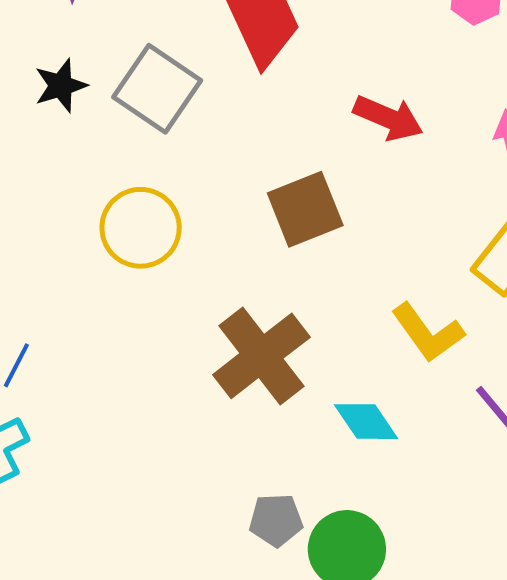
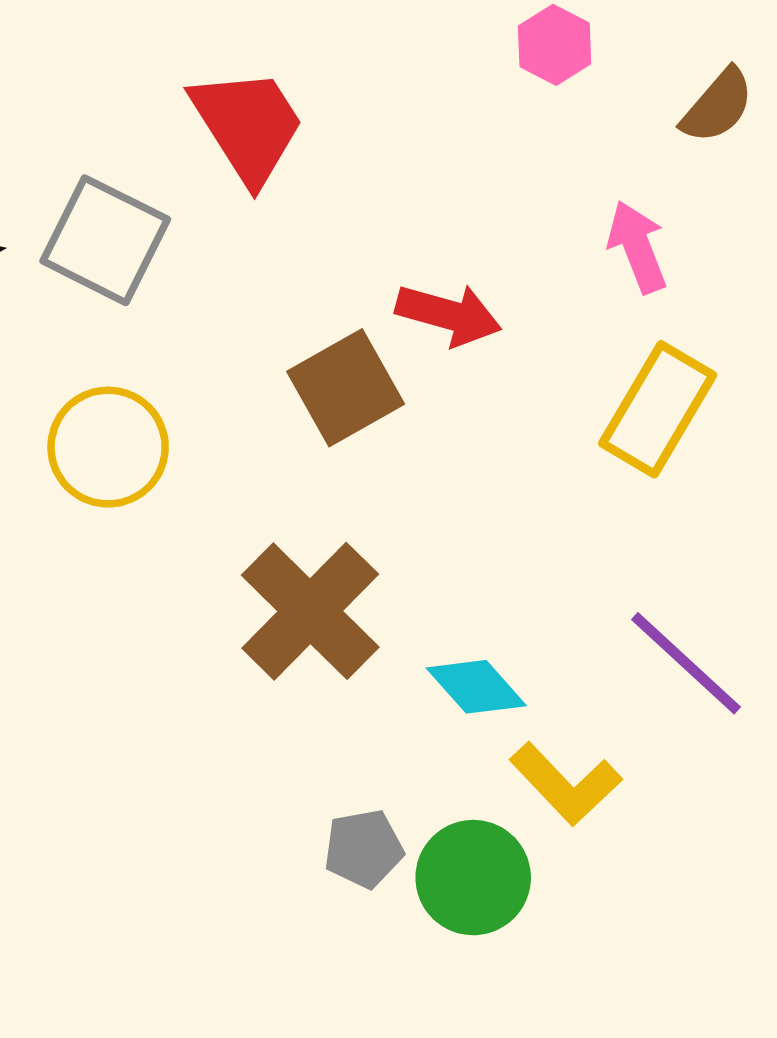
red arrow: (388, 118) -> (449, 315), moved
yellow L-shape: (428, 333) -> (566, 784), moved

